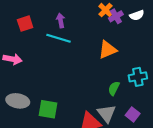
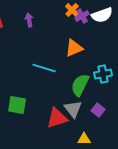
white semicircle: (137, 15) -> (102, 15), size x1.5
cyan line: (58, 38) -> (44, 68), moved
green semicircle: (114, 88) -> (80, 85), size x1.6

